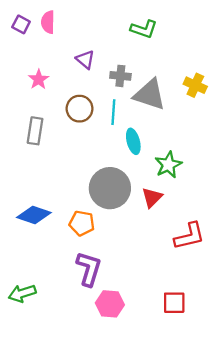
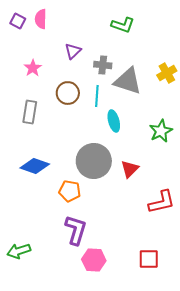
purple triangle: (85, 60) -> (73, 51), turned 36
yellow cross: (195, 85) -> (167, 73), turned 36
green star: (168, 165) -> (161, 131), moved
blue diamond: (34, 215) -> (35, 166), moved

